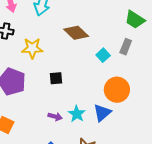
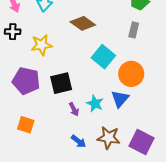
cyan square: (103, 55) -> (103, 57), moved, size x1.6
black square: (56, 78) -> (61, 83), moved, size x1.6
purple arrow: (55, 117) -> (74, 109), turned 56

